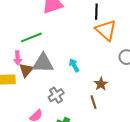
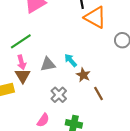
pink arrow: (18, 58) -> (22, 62), moved
gray triangle: (43, 63) -> (48, 64), moved, size x0.7
brown star: (101, 84) -> (83, 75), moved

